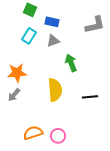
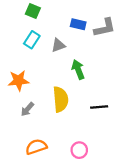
blue rectangle: (52, 22) -> (78, 24), moved
gray arrow: (14, 95) -> (27, 109), moved
pink circle: (58, 136) -> (79, 150), moved

